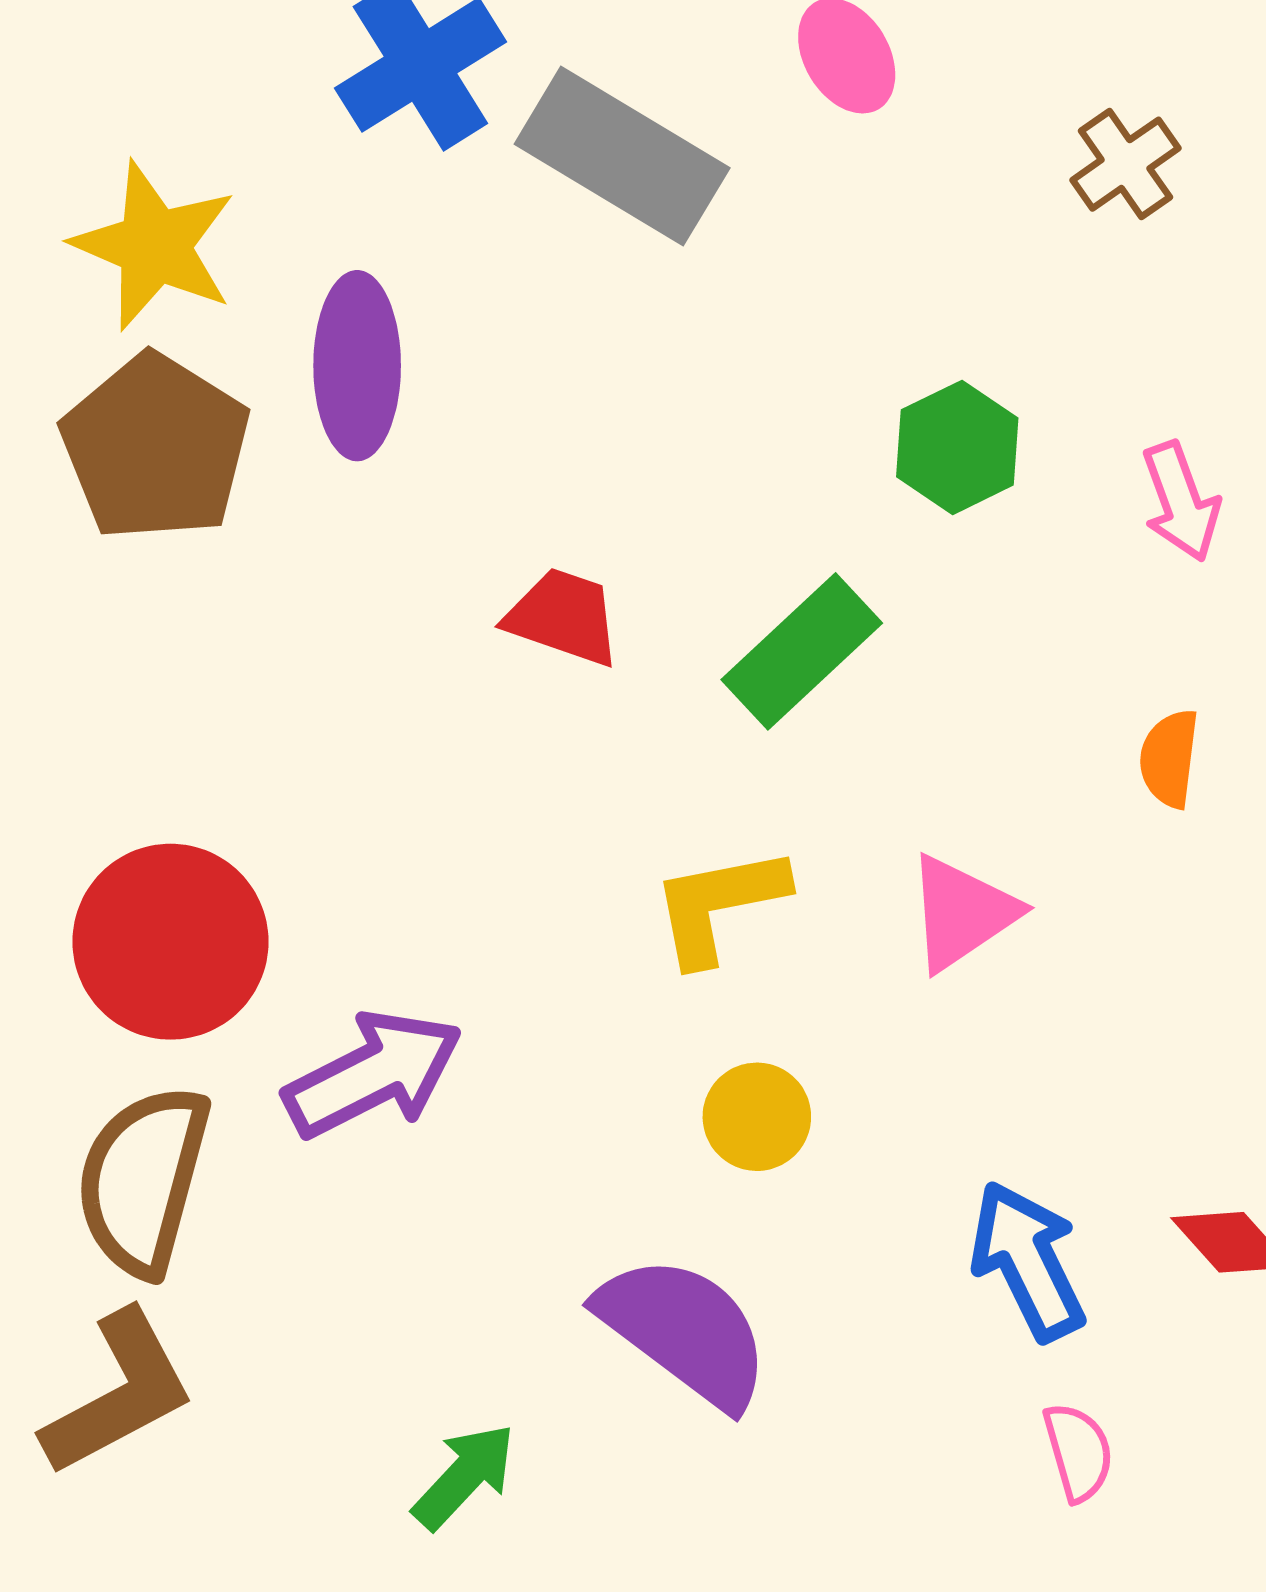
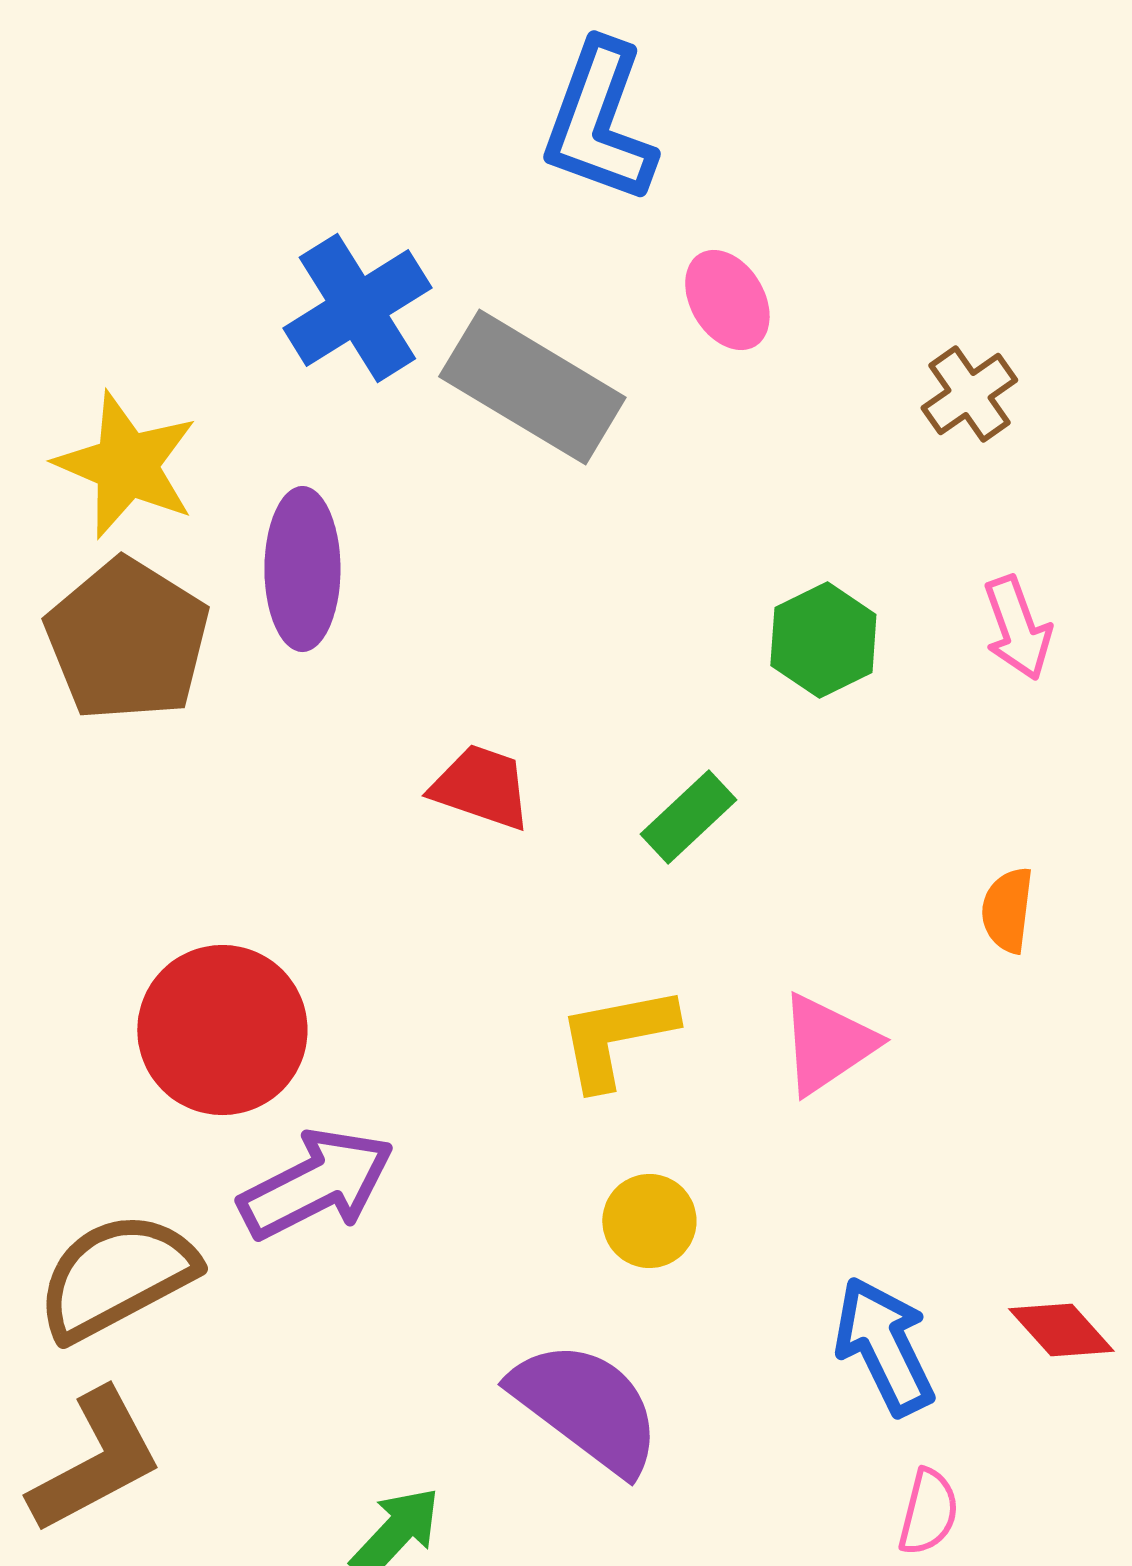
pink arrow: (1181, 502) -> (1017, 628), moved
green rectangle: (802, 651) -> (688, 817), size x0.7
red circle: (170, 942) -> (222, 1030), moved
brown semicircle: (143, 1180) -> (116, 1276), turned 47
pink semicircle: (1078, 1452) -> (928, 1512), turned 30

